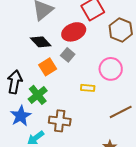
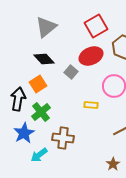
red ellipse: (74, 32) -> (91, 56), moved
orange square: (48, 67) -> (38, 84), moved

